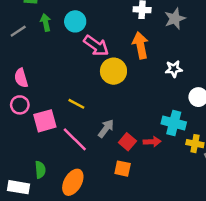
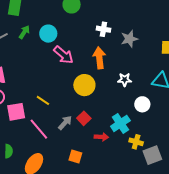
green arrow: (46, 23) -> (24, 32), turned 40
yellow circle: (113, 71) -> (84, 85), moved
cyan cross: (174, 123) -> (120, 123), turned 36
red square: (127, 142) -> (84, 118), moved

